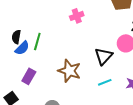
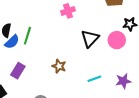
black triangle: (104, 56) -> (90, 39), moved
brown star: (69, 71) -> (59, 66), size x0.6

